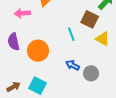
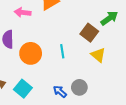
cyan line: (71, 34) -> (62, 51), moved
blue arrow: (73, 65) -> (60, 92), moved

